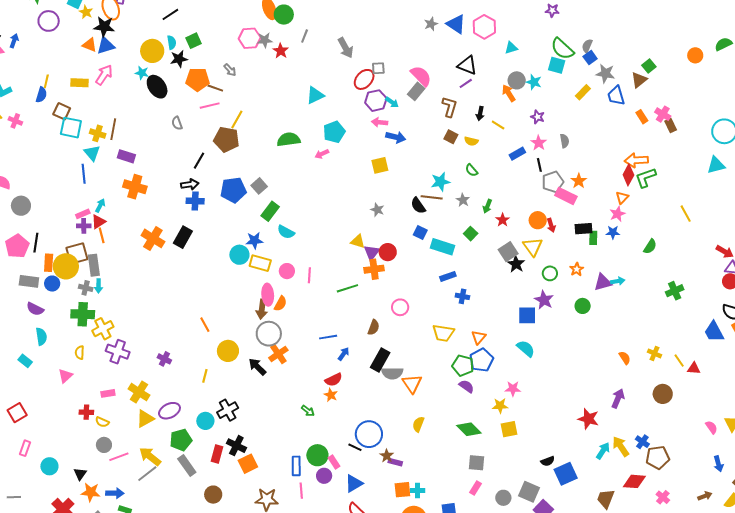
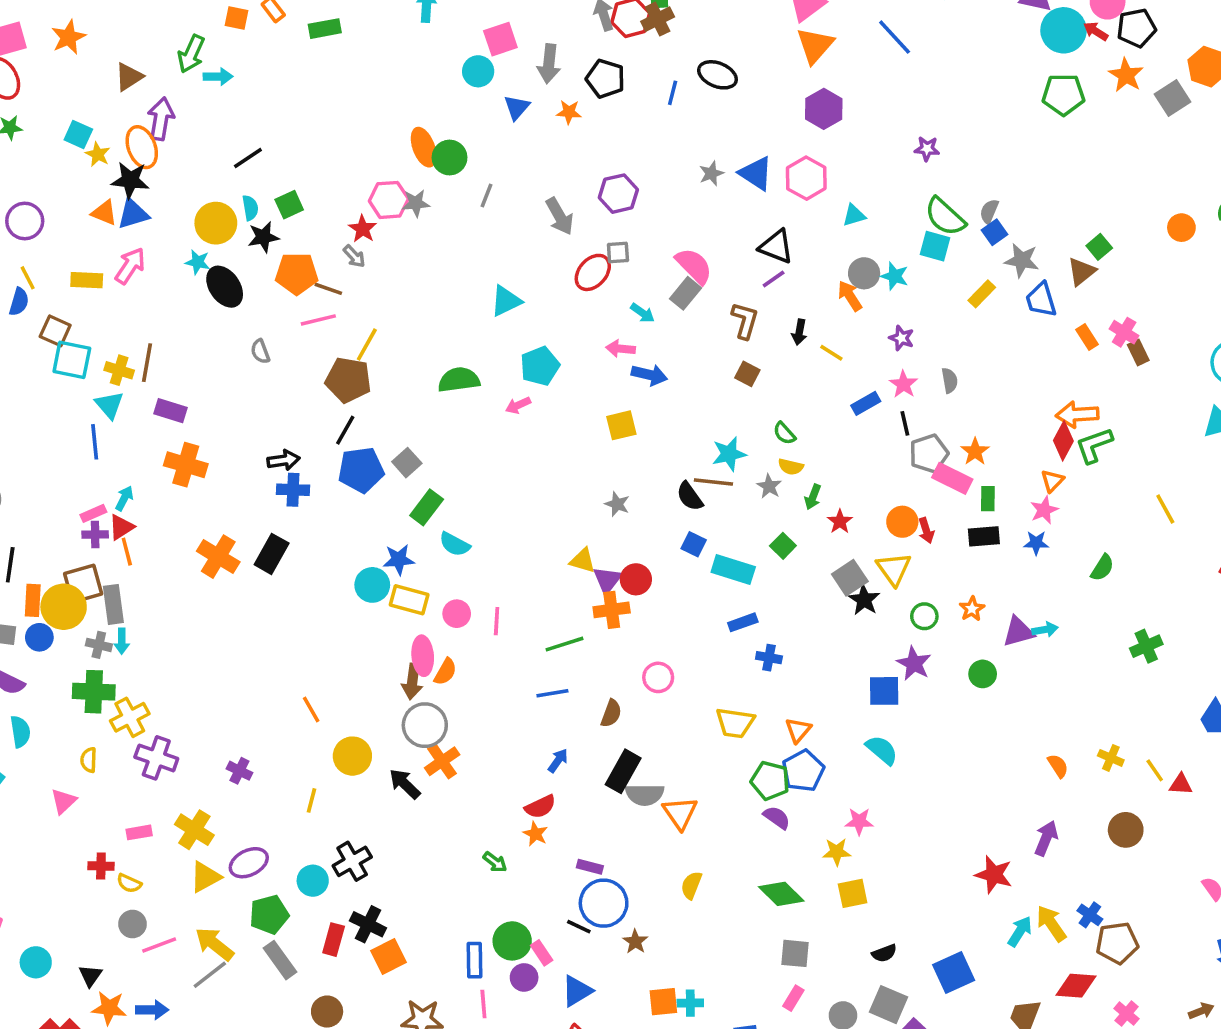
purple circle: (49, 21) -> (25, 221), moved
red star: (281, 51) -> (363, 229), moved
yellow line: (46, 81) -> (28, 278), turned -40
purple hexagon: (376, 101) -> (618, 194), moved
yellow semicircle: (471, 141) -> (791, 467), moved
black line: (199, 161) -> (345, 430), moved
green rectangle: (593, 238) -> (988, 499), moved
blue line: (328, 337) -> (552, 693), moved
black semicircle: (548, 461) -> (884, 953), moved
purple rectangle: (395, 462) -> (590, 867), moved

